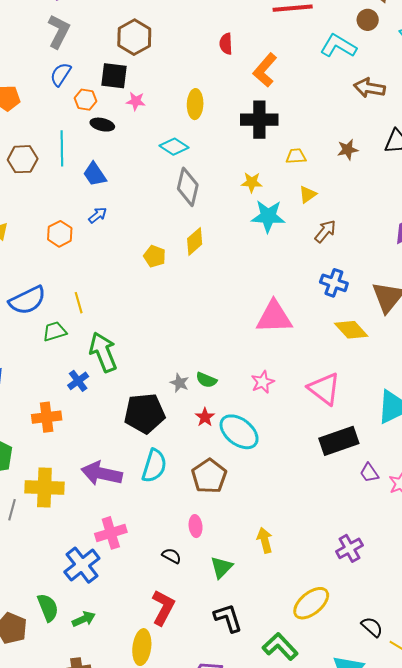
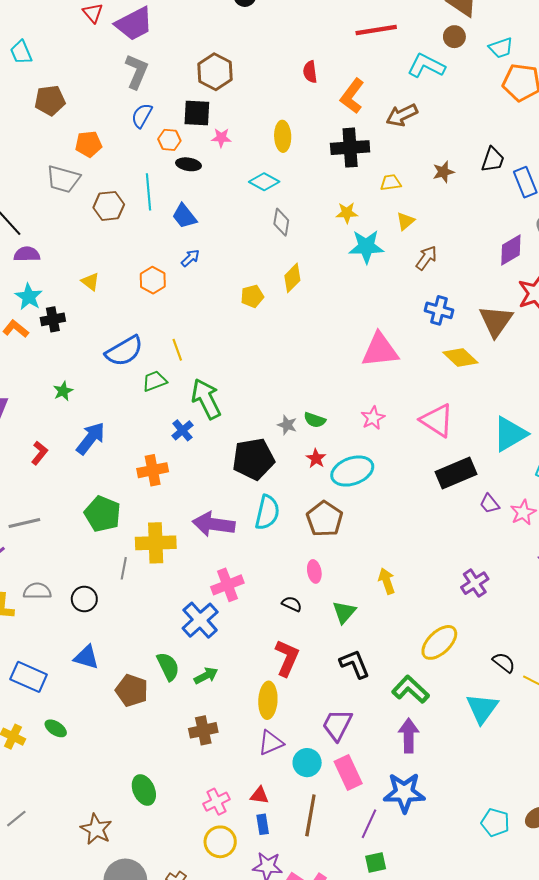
brown arrow: (369, 88) -> (402, 115), moved, turned -32
gray diamond: (188, 187) -> (281, 222), size x0.7
yellow pentagon: (155, 256) -> (252, 296), turned -30
cyan ellipse: (239, 432) -> (352, 471), turned -54

